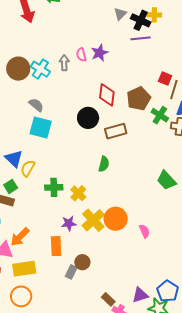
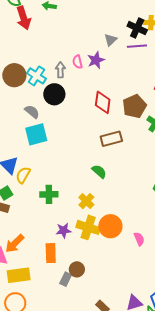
gray triangle: (120, 14) -> (111, 40), moved
black circle: (88, 118) -> (54, 94), moved
cyan square: (41, 128) -> (36, 134), turned -30
green semicircle: (104, 164) -> (99, 171), turned -63
yellow cross: (78, 193) -> (86, 201), moved
yellow cross: (93, 220) -> (88, 227), turned -30

